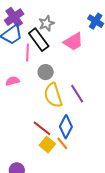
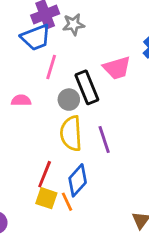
gray star: (46, 23) -> (74, 24), moved
black rectangle: (39, 40) -> (87, 87), moved
red line: (42, 128) -> (45, 174), turned 60
yellow square: (47, 145) -> (46, 198), turned -35

